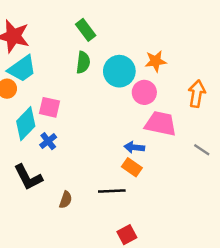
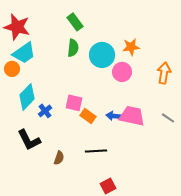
pink square: (49, 107) -> (74, 103), moved
pink trapezoid: (161, 124) -> (132, 116), moved
orange rectangle: (132, 167) -> (88, 116), moved

